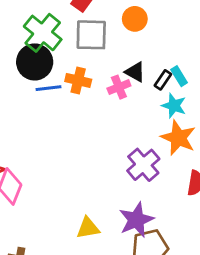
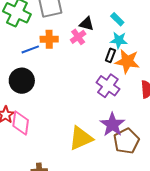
black circle: (35, 62) -> (22, 81), moved
black rectangle: (163, 80) -> (110, 55), moved
yellow triangle: (88, 228) -> (81, 138), size x1.5

